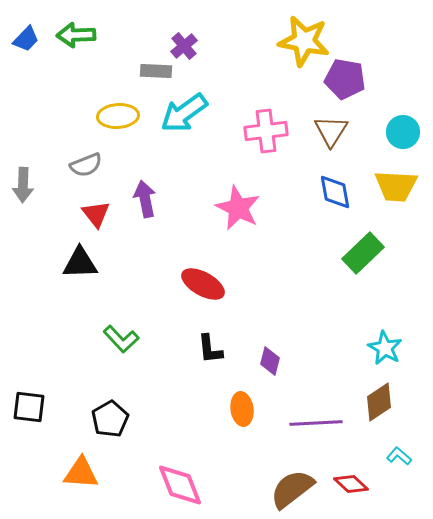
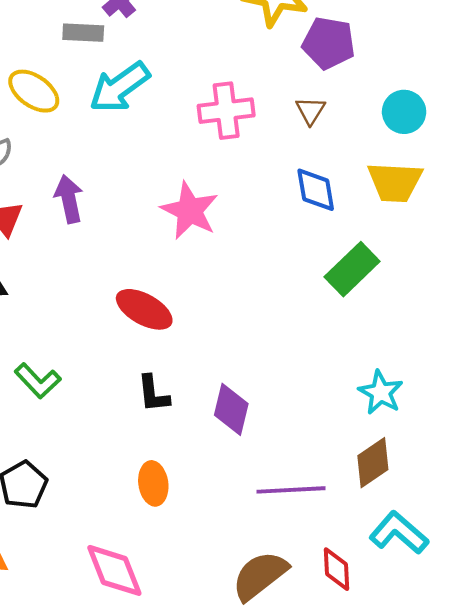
yellow ellipse: (118, 116) -> (34, 91), turned 39
brown triangle: (331, 131) -> (310, 111), size x0.7
purple diamond: (270, 361) -> (231, 409), size x1.4
orange ellipse: (242, 409) -> (153, 483), moved
cyan L-shape: (399, 456) -> (399, 533), size x1.8
red diamond: (351, 484) -> (336, 569), turned 44

